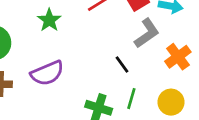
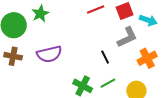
green star: (49, 20) -> (40, 14), moved
green line: (131, 99) -> (108, 83), turned 35

